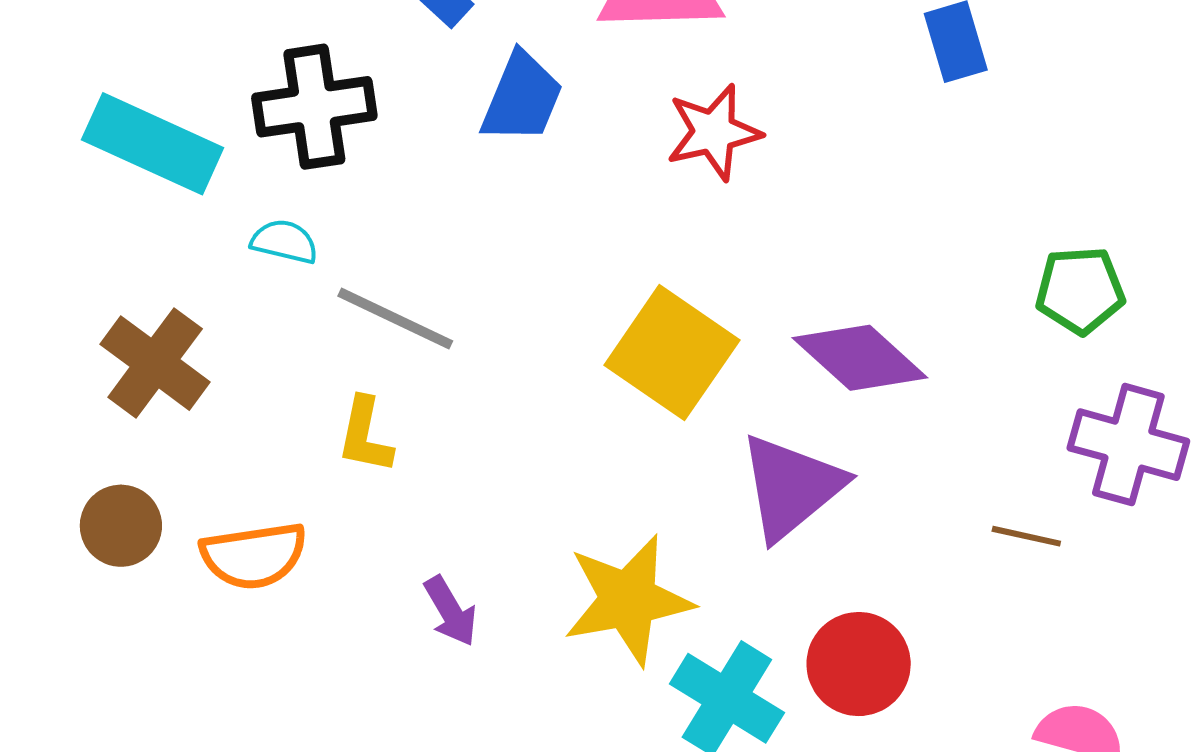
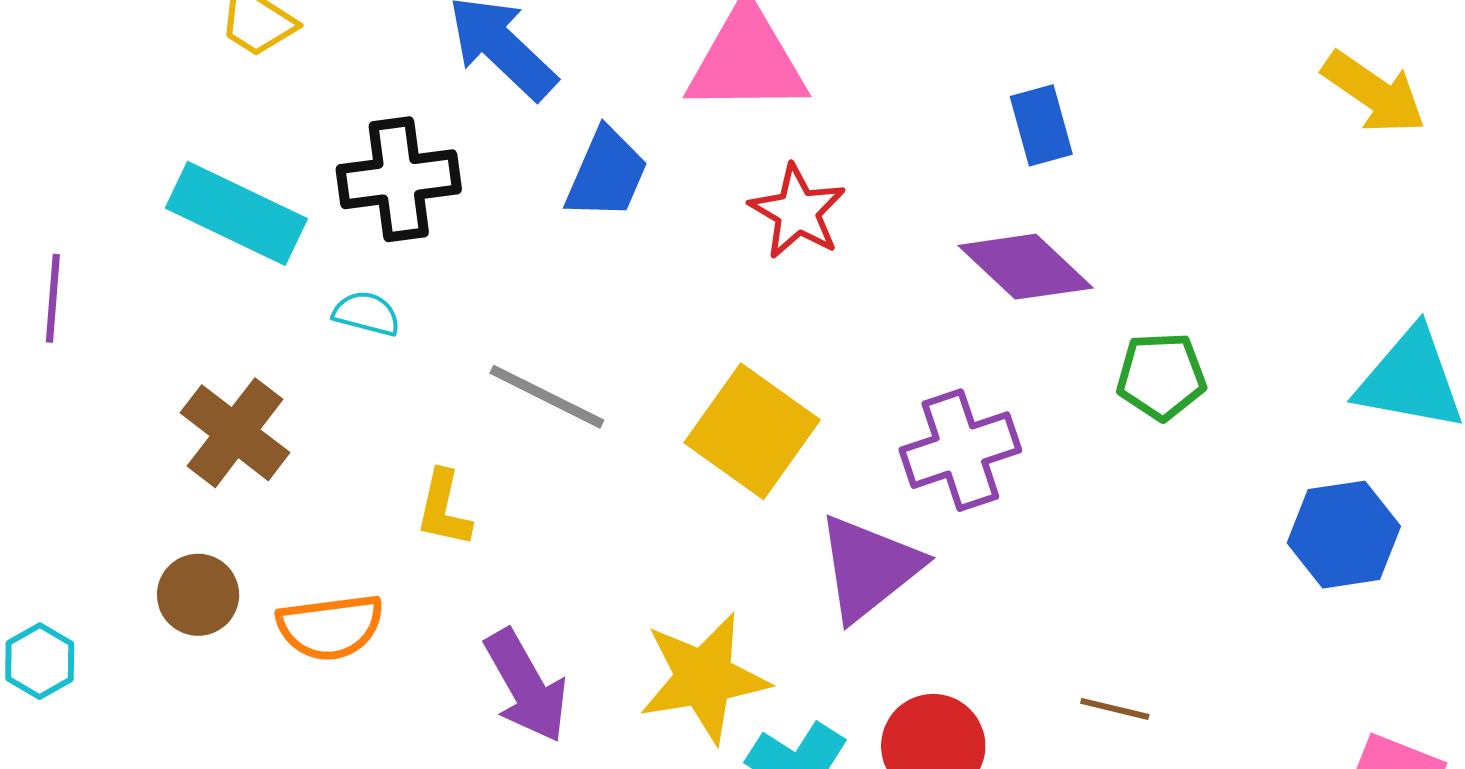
red star: (714, 132) -> (798, 212), turned -30
gray line: (395, 318) -> (547, 397), moved
purple diamond: (860, 358) -> (1026, 267), moved
purple cross: (1128, 445) -> (960, 450), moved, turned -35
brown line: (1026, 536) -> (1115, 709), moved
purple arrow: (450, 611) -> (526, 686), size x1.6

